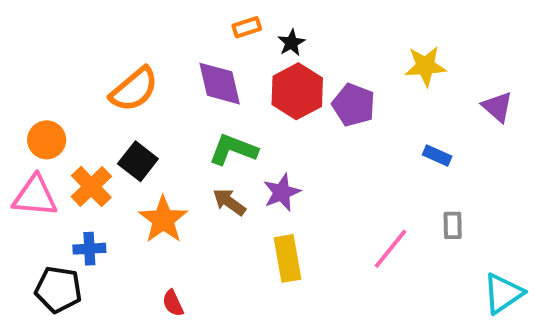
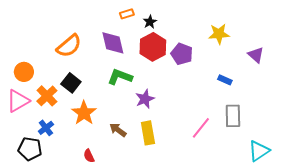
pink triangle: (35, 196) -> (18, 101), turned -35
brown arrow: (229, 202) -> (118, 130), moved
gray rectangle: (453, 225) -> (233, 116), size x1.6
blue cross: (89, 249) -> (46, 128), turned -35

